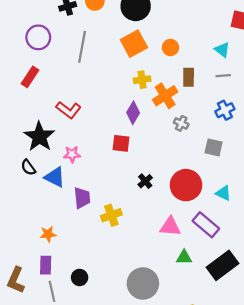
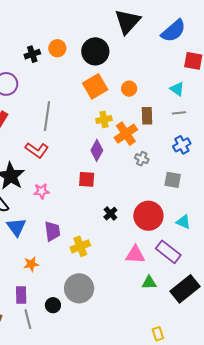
gray line: (82, 47) -> (47, 116), moved
blue triangle: (55, 177) -> (16, 227), moved, turned 30
orange star: (48, 234) -> (31, 264), moved
gray circle: (143, 283) -> (79, 288), moved

